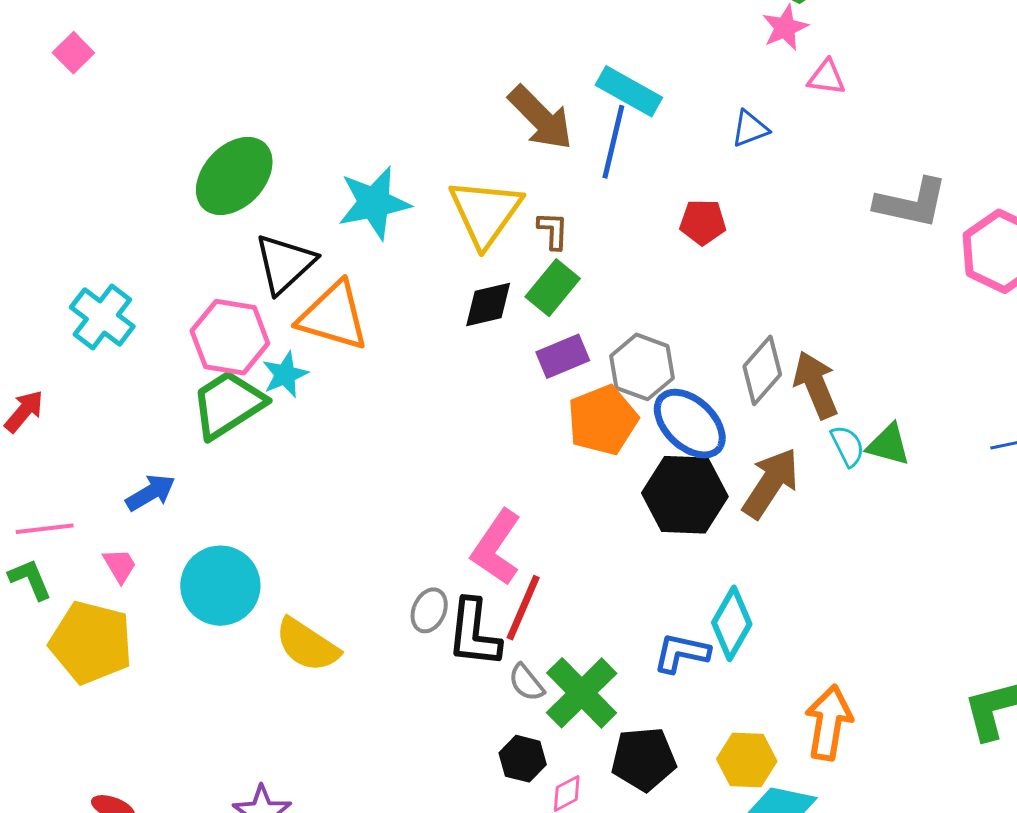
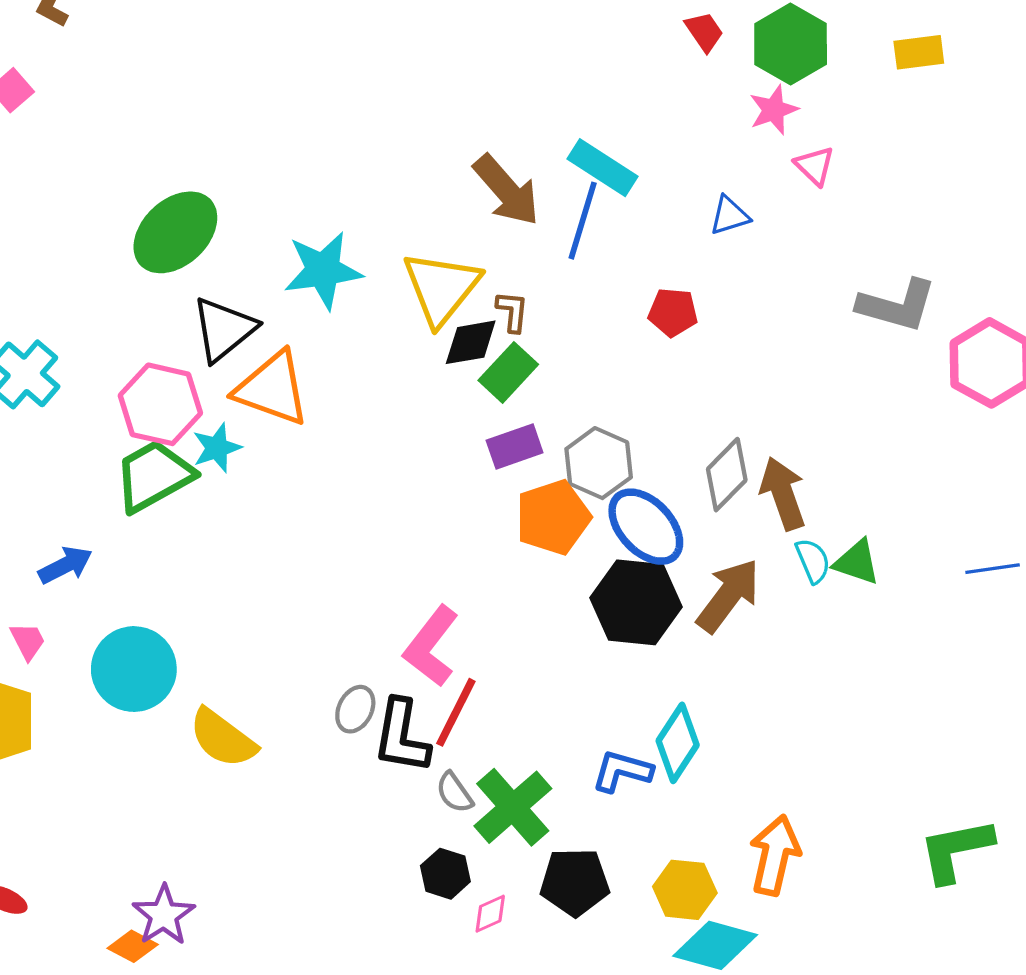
pink triangle: (827, 77) -> (815, 166), turned 33
black diamond: (488, 304) -> (471, 342), moved

